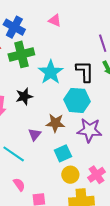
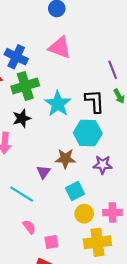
pink triangle: (55, 20) -> (60, 48), size x1.6
black star: (24, 96) -> (22, 118), moved
purple star: (89, 130) -> (103, 165), size x0.7
pink cross: (97, 175) -> (112, 212), turned 36

